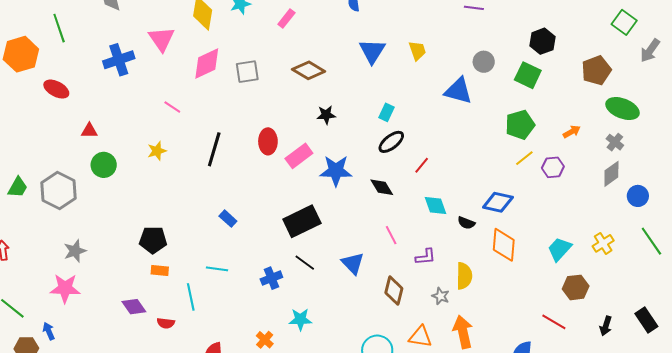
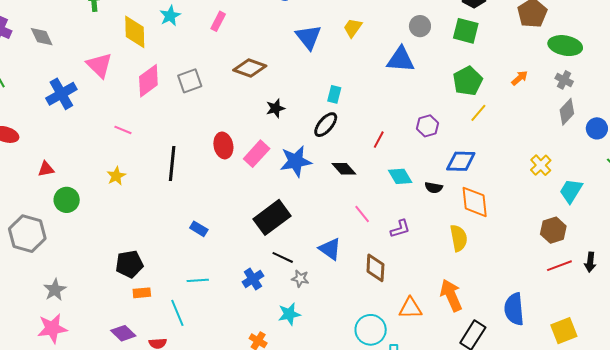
yellow trapezoid: (417, 51) -> (353, 28), turned -115
black ellipse: (391, 142) -> (326, 125), moved
purple hexagon: (553, 167) -> (427, 126), moved
yellow cross: (603, 243) -> (541, 165), moved
cyan trapezoid: (560, 249) -> (571, 191), moved
yellow semicircle: (464, 276) -> (459, 238), moved
gray star: (441, 296) -> (300, 279), moved
red line: (554, 322) -> (559, 266), moved, turned -40

